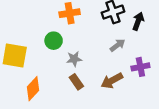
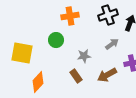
gray star: (74, 59) -> (84, 56), moved

